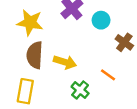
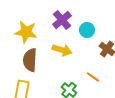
yellow arrow: (65, 62) -> (62, 50), moved

